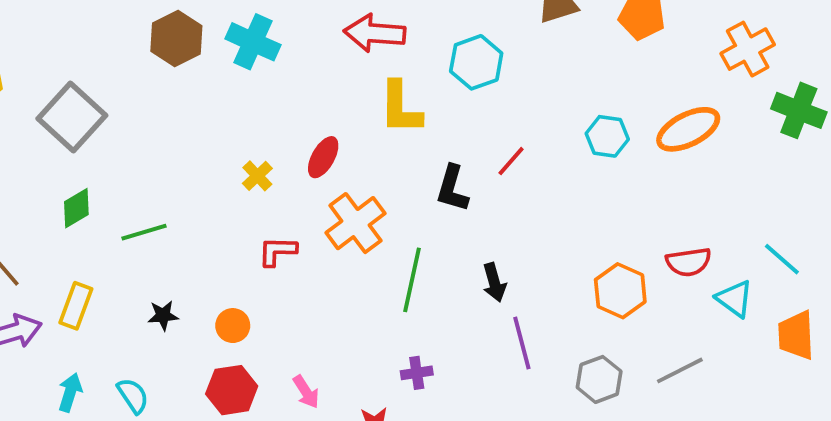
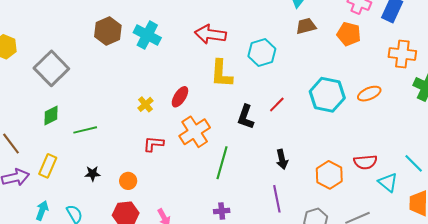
orange cross: (748, 49) -> (402, 54), turned 32
orange ellipse: (688, 129) -> (369, 94), size x0.7
cyan hexagon: (607, 136) -> (327, 95), size x1.6
black arrow: (494, 282) -> (282, 159), moved

